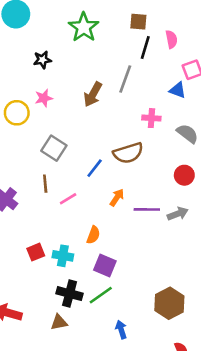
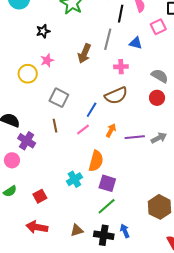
blue triangle: (178, 90) -> (136, 43), moved
pink cross: (151, 118) -> (121, 67), moved
red circle: (184, 175) -> (157, 98), moved
pink line: (68, 199) -> (83, 129), moved
orange semicircle: (93, 235) -> (96, 161), size x1.5
red square: (36, 252) -> (40, 196), moved
cyan cross: (63, 256) -> (74, 179), turned -35
black cross: (70, 294) -> (104, 235), moved

